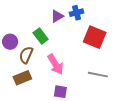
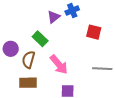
red square: (95, 37) -> (94, 32), size x0.7
brown rectangle: (22, 78) -> (28, 83), turned 30

